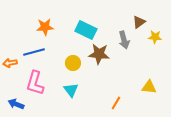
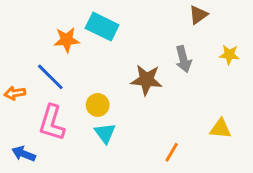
brown triangle: (139, 22) -> (198, 15), moved
cyan rectangle: (86, 30) -> (102, 27), moved
blue line: (34, 52) -> (50, 77), turned 60
yellow circle: (73, 63) -> (98, 105), moved

